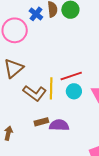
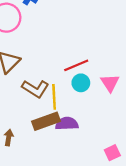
yellow line: (51, 88) -> (54, 97), moved
brown rectangle: (41, 122) -> (46, 121), size x1.6

